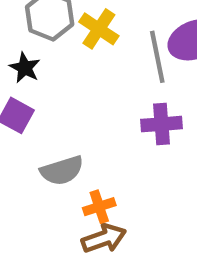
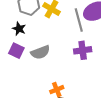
gray semicircle: (62, 171) -> (40, 52), moved

